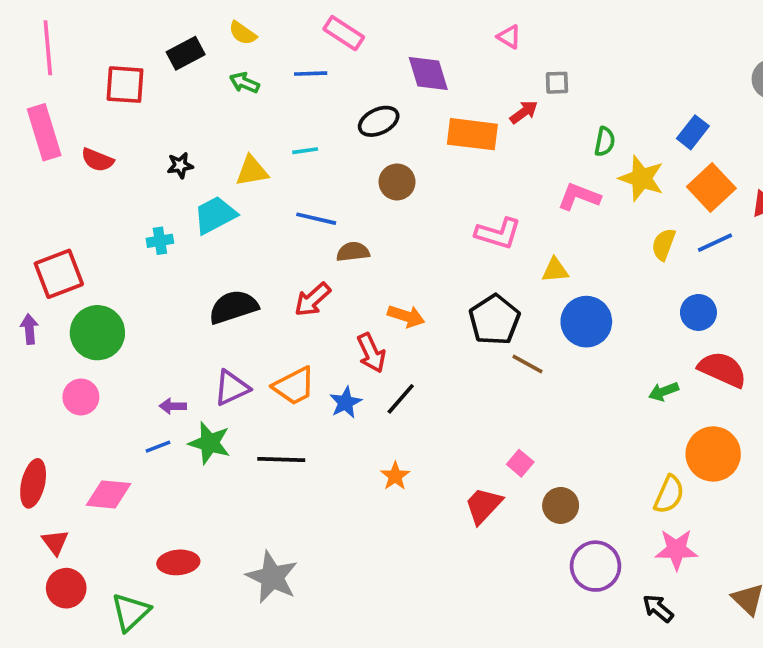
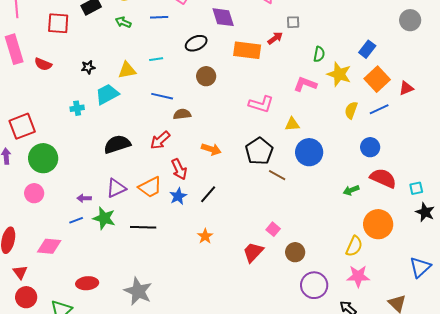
red arrow: (371, 353) -> (179, 169), moved

